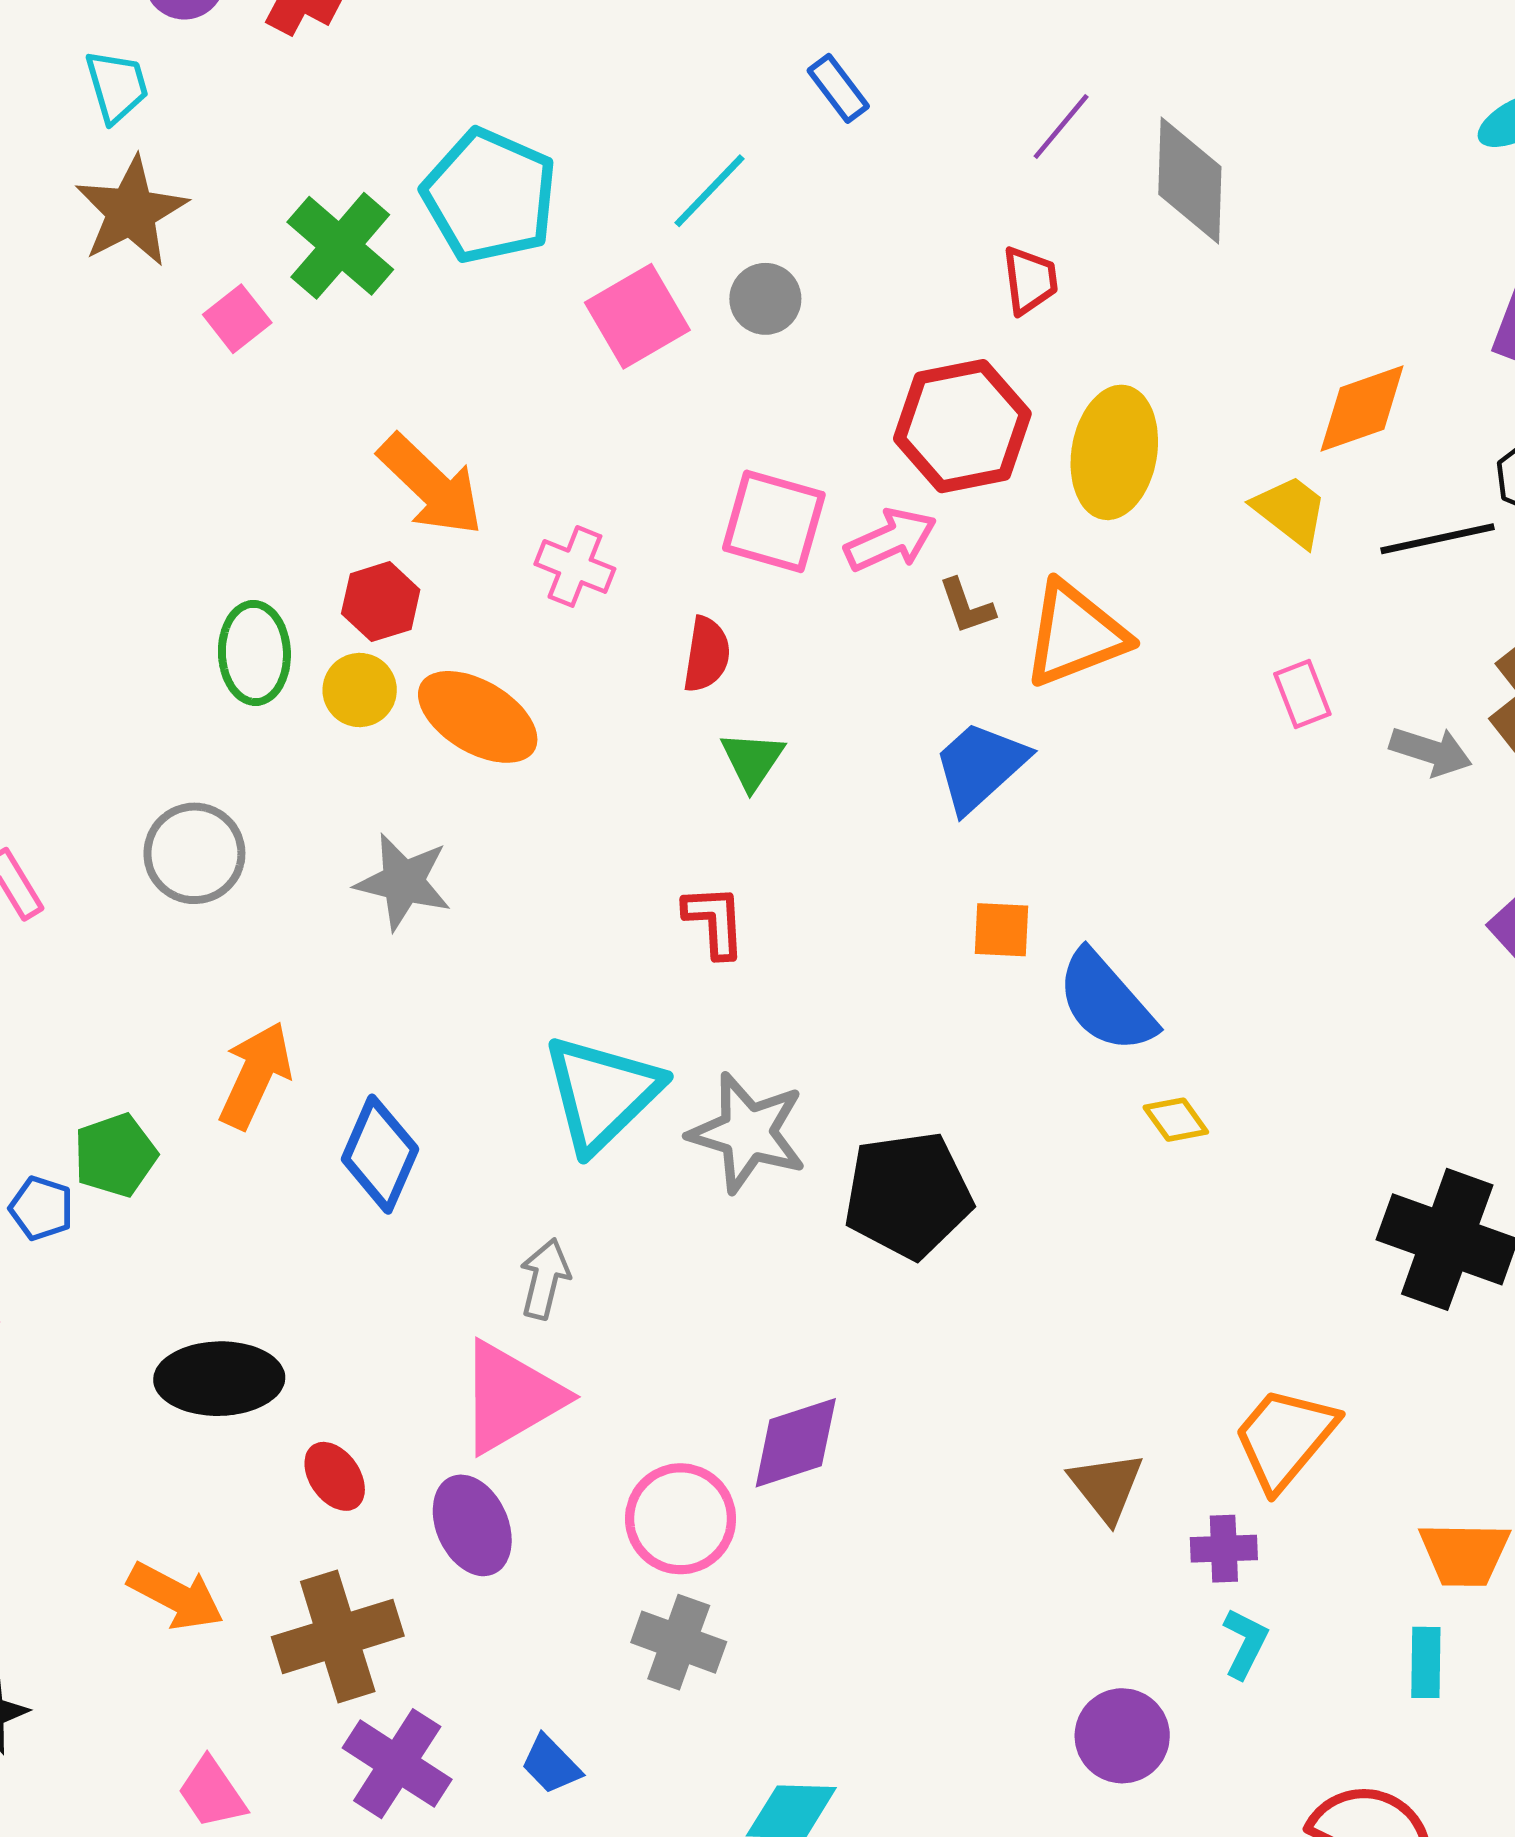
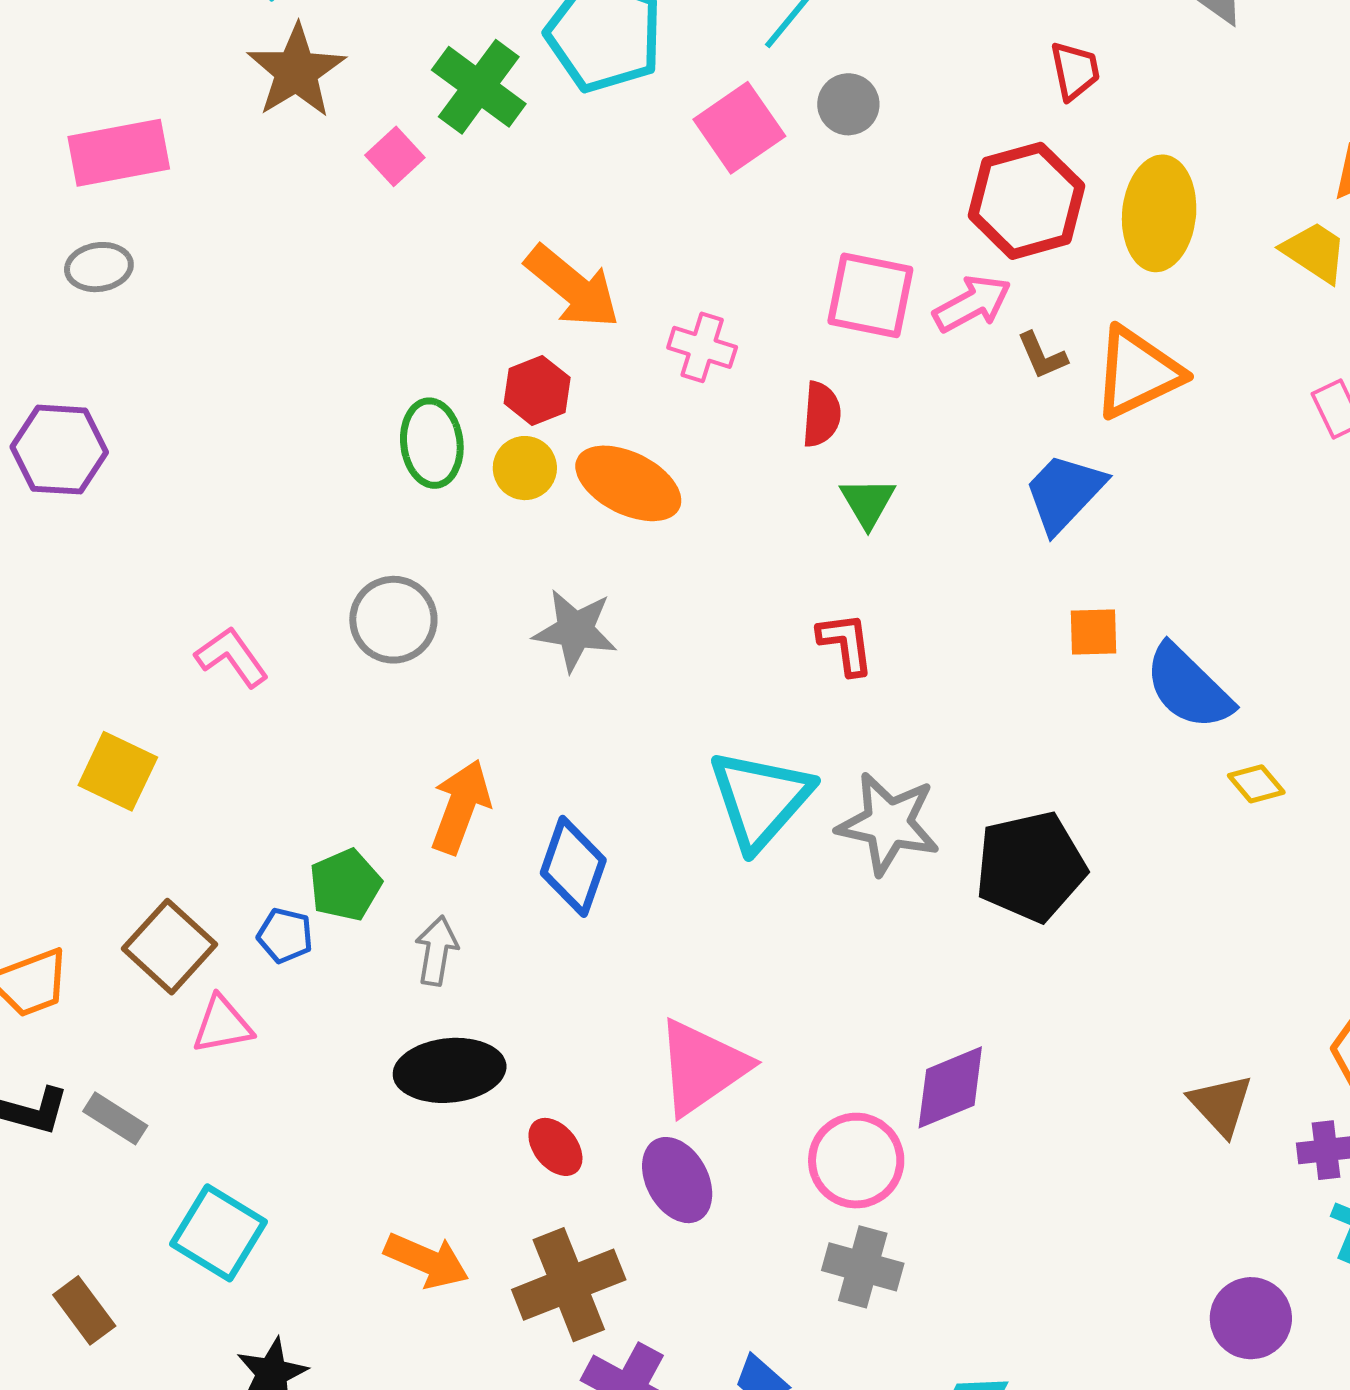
gray arrow: (545, 1279) -> (437, 951), moved

